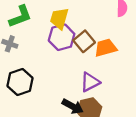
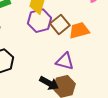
purple triangle: (90, 82) -> (65, 61), turned 42

